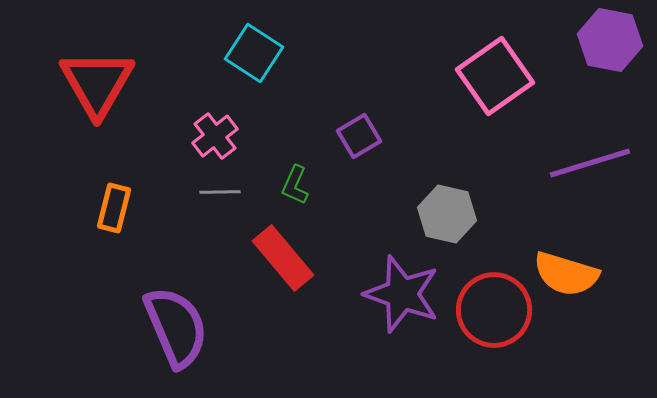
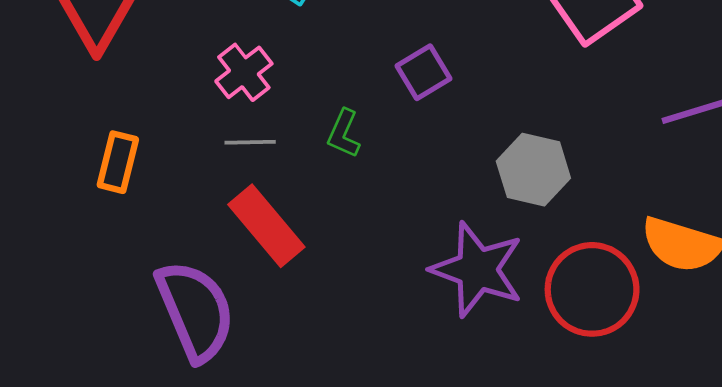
red rectangle: (283, 258) -> (266, 226), moved

